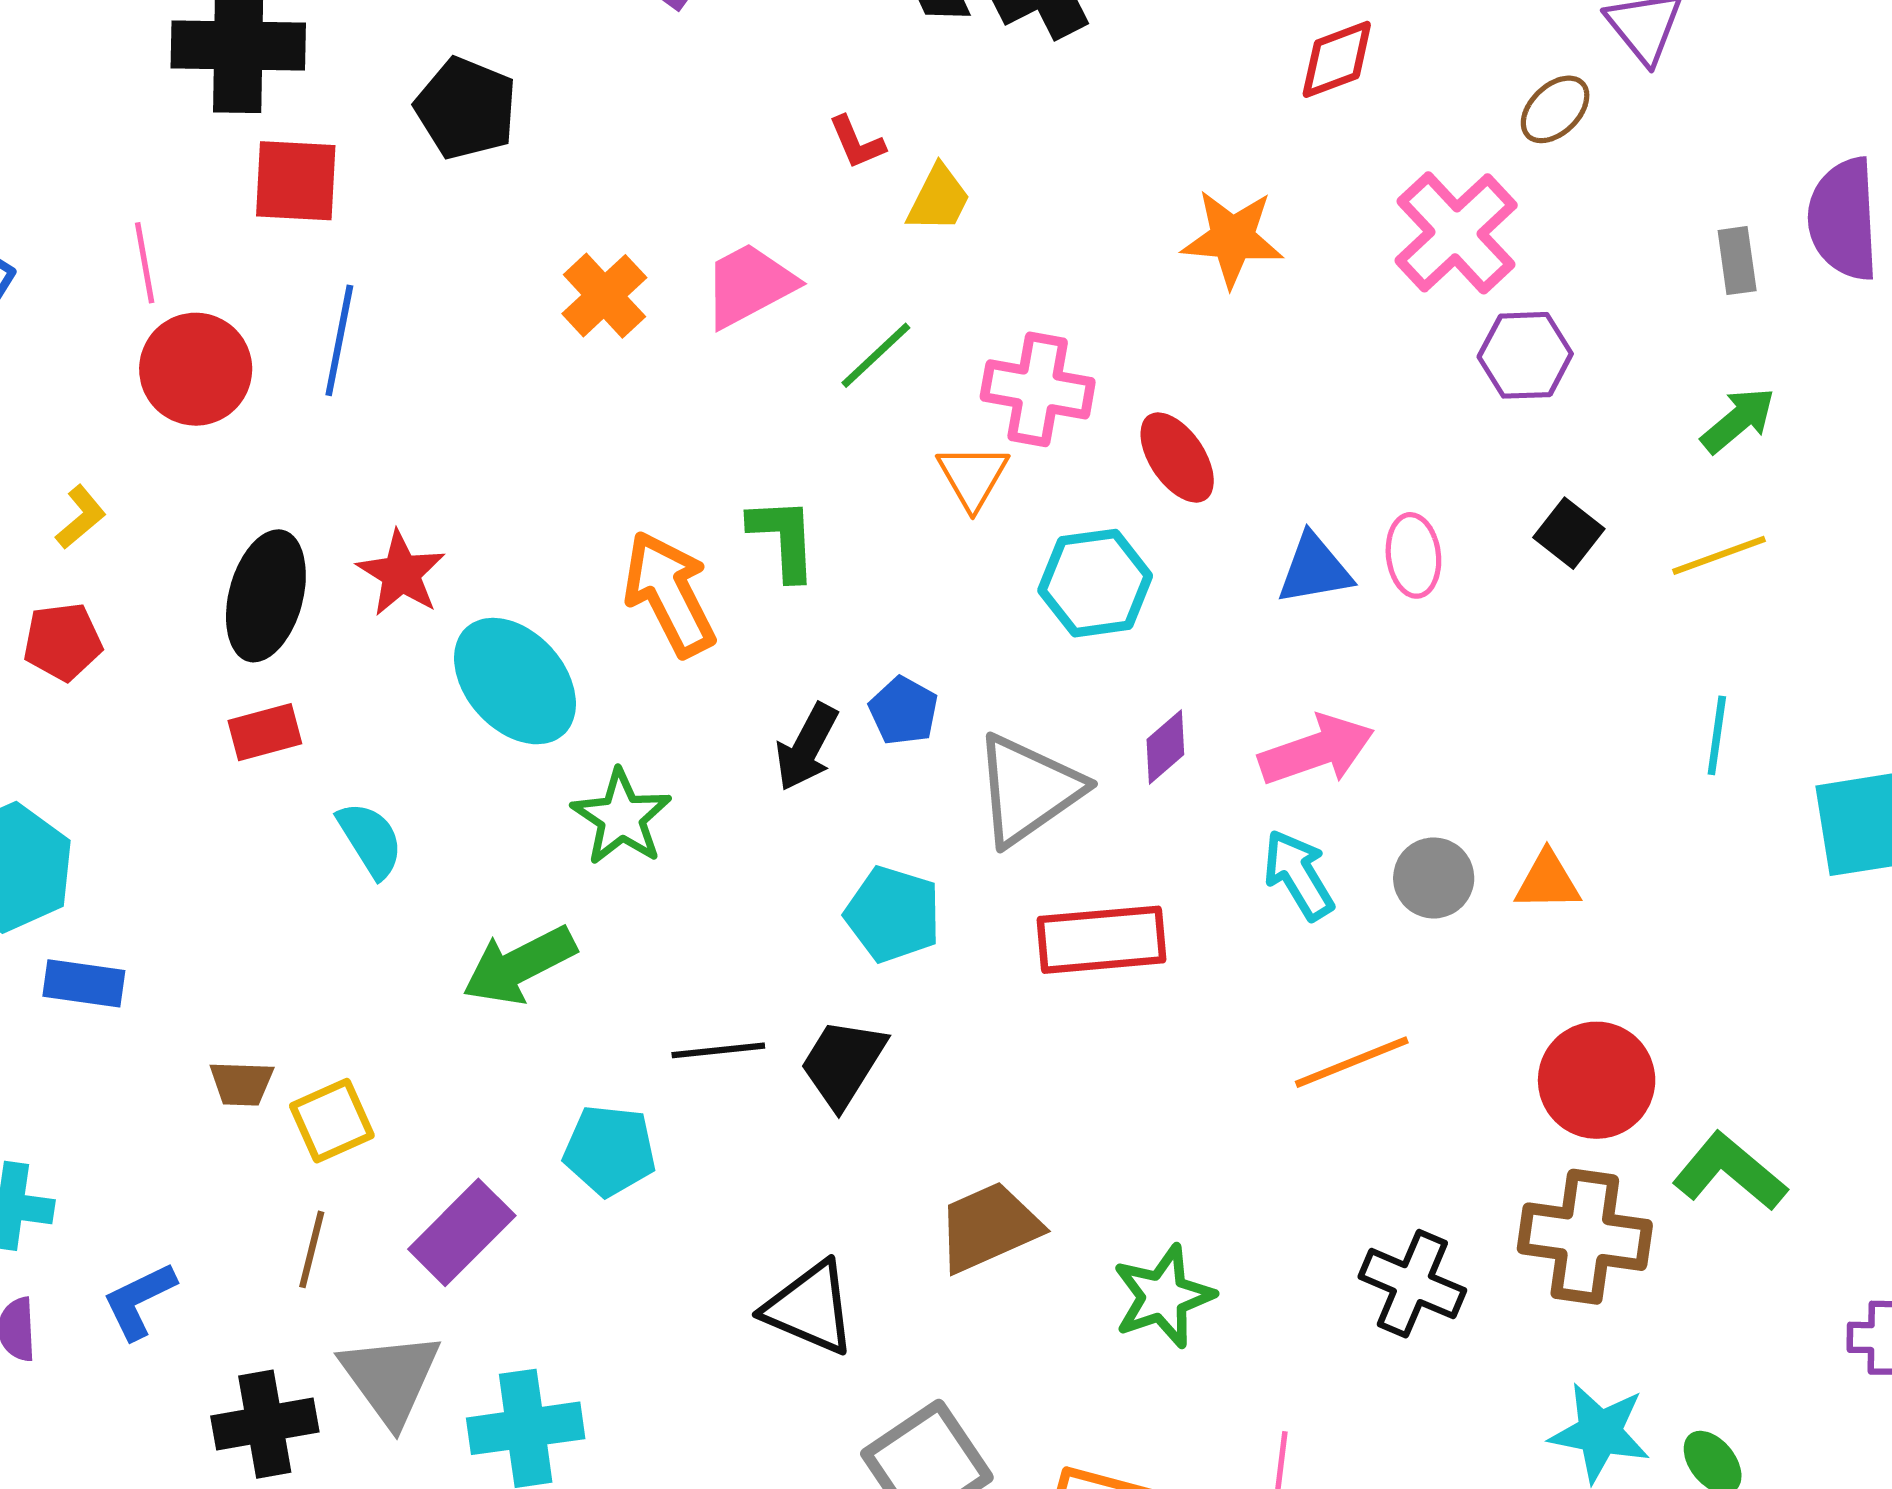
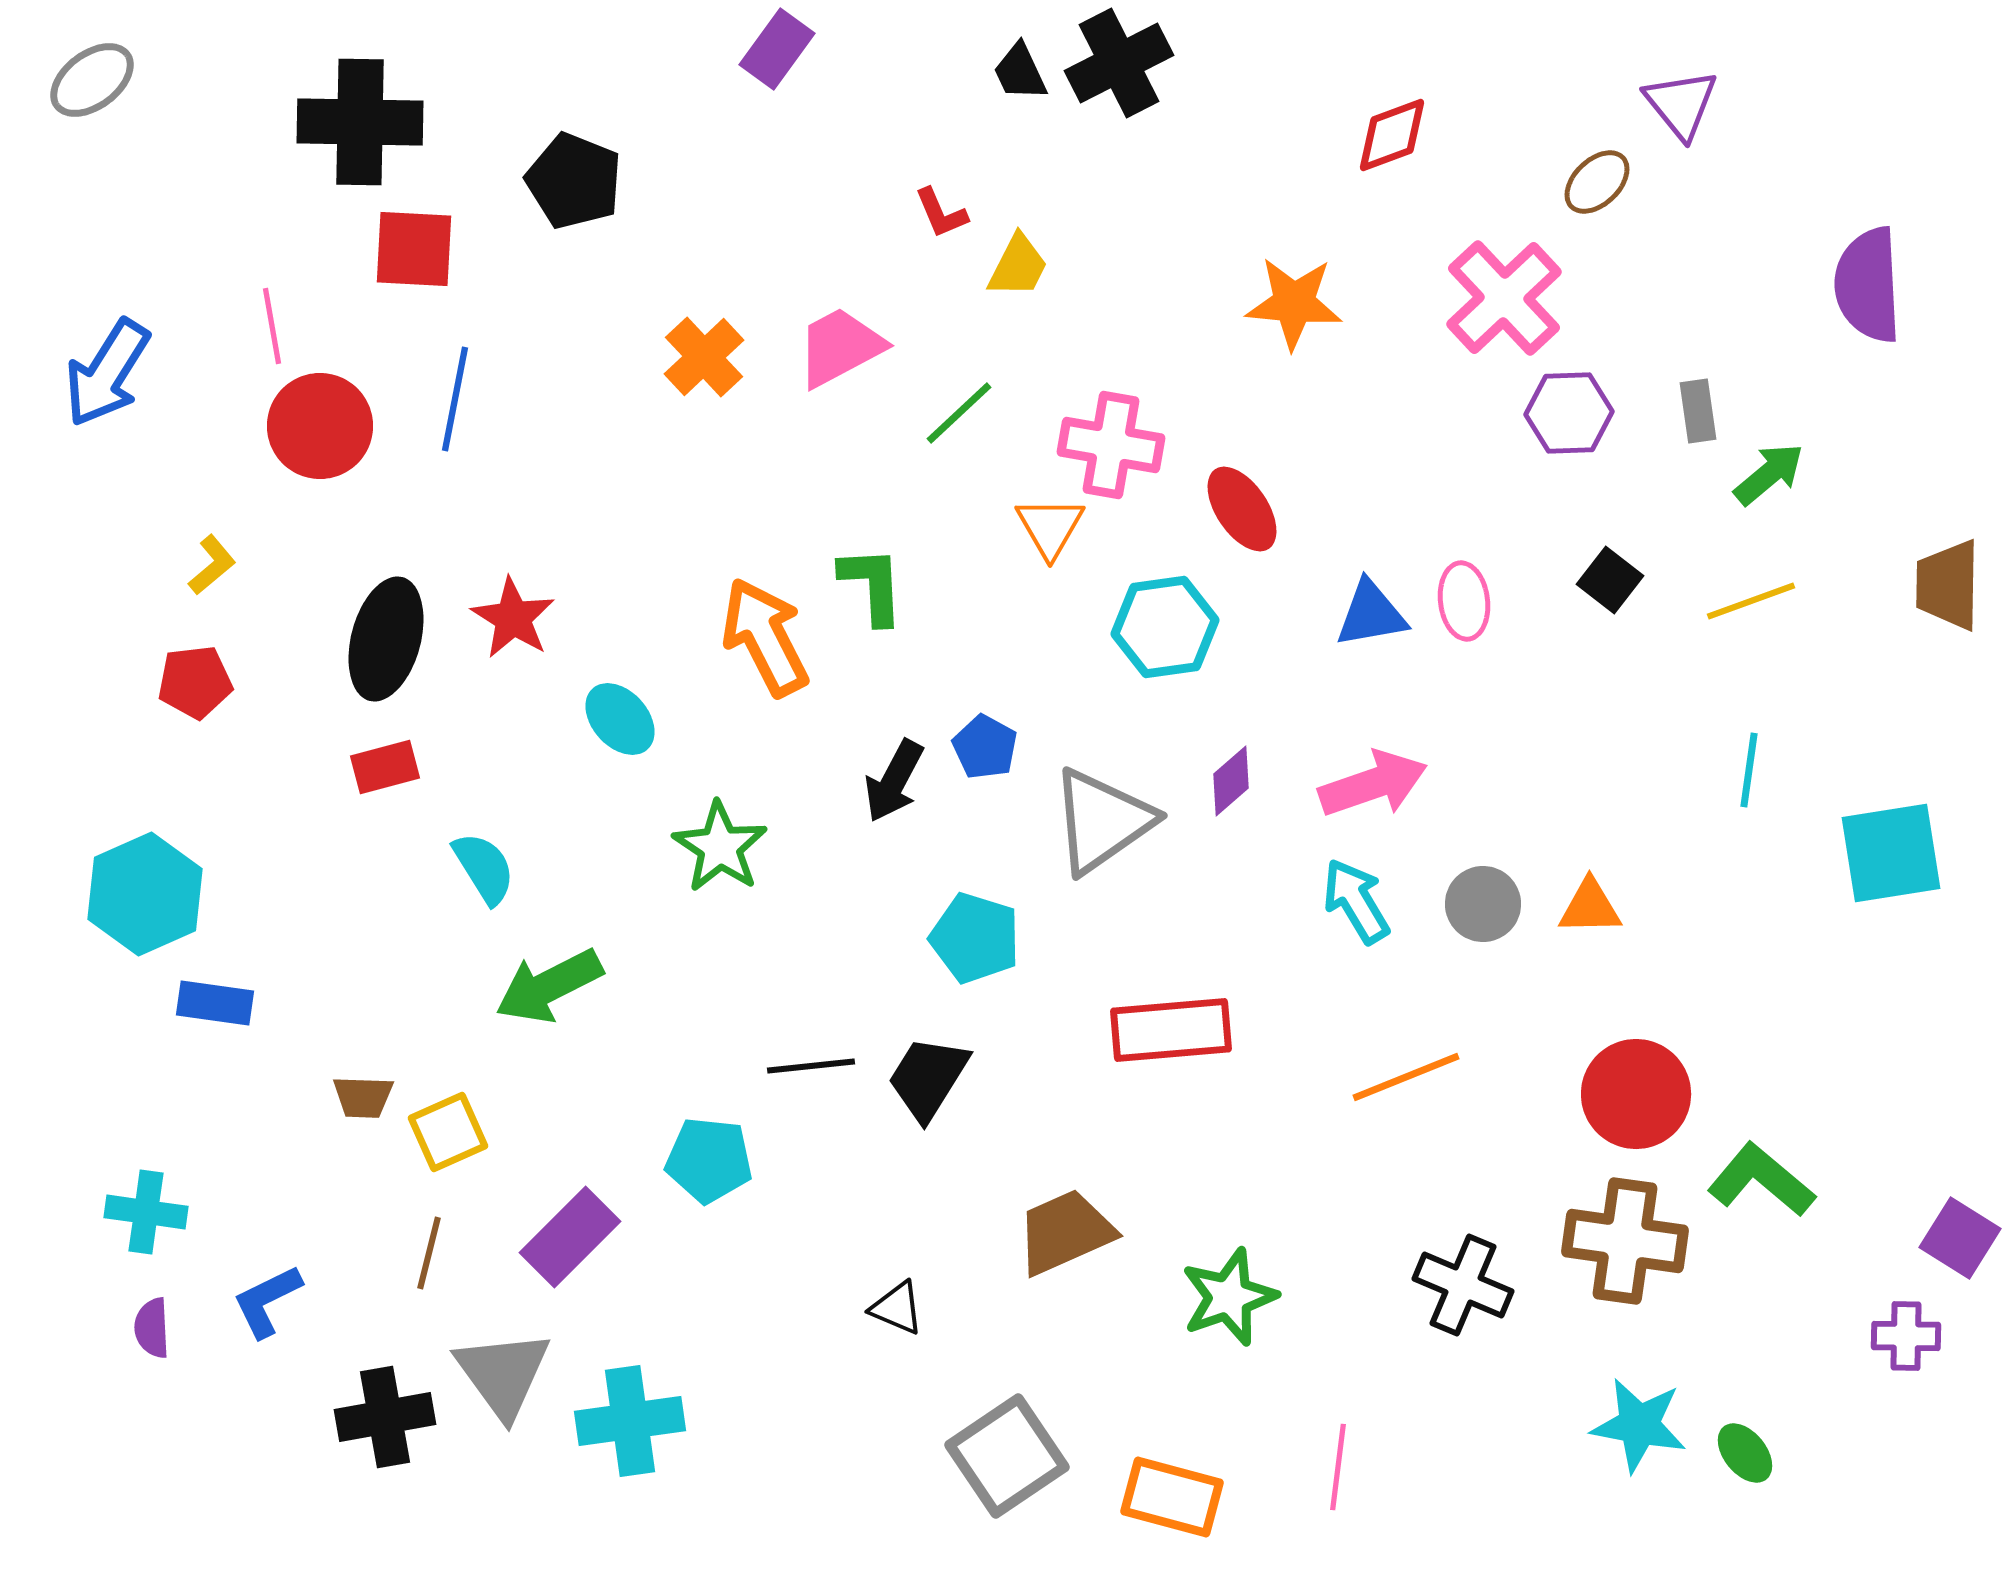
gray rectangle: (1737, 261) -> (1698, 411), moved
cyan ellipse: (515, 681) -> (620, 719), size x0.6
red rectangle: (1102, 940) -> (1171, 1030), moved
green arrow: (519, 965) -> (549, 986), moved
black triangle: (810, 1308) -> (897, 1308), size x0.6

